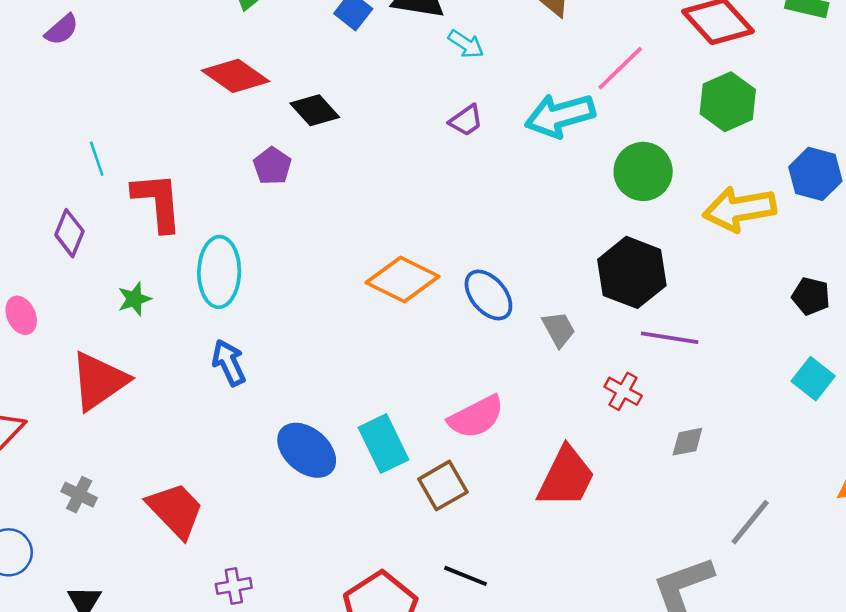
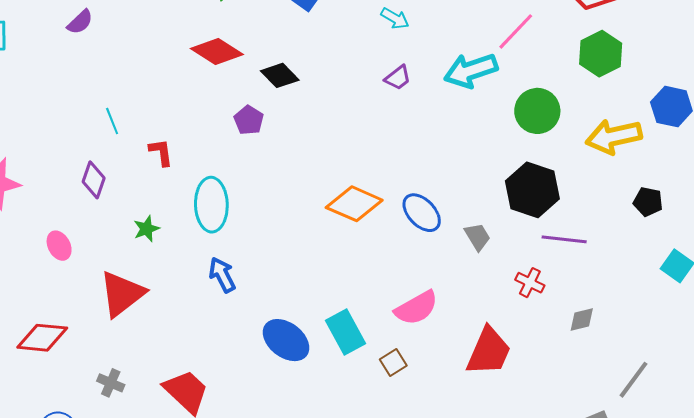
red L-shape: (158, 202) -> (161, 152), size x0.6
black pentagon: (811, 296) -> (648, 202), moved
brown square: (443, 486) -> (393, 362), size x0.7

